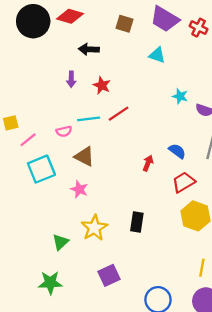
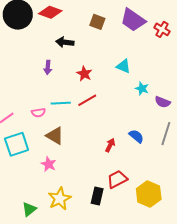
cyan triangle: (157, 55) -> (123, 66), moved
red star: (102, 85) -> (84, 74), moved
red trapezoid: (184, 182) -> (117, 179), moved

